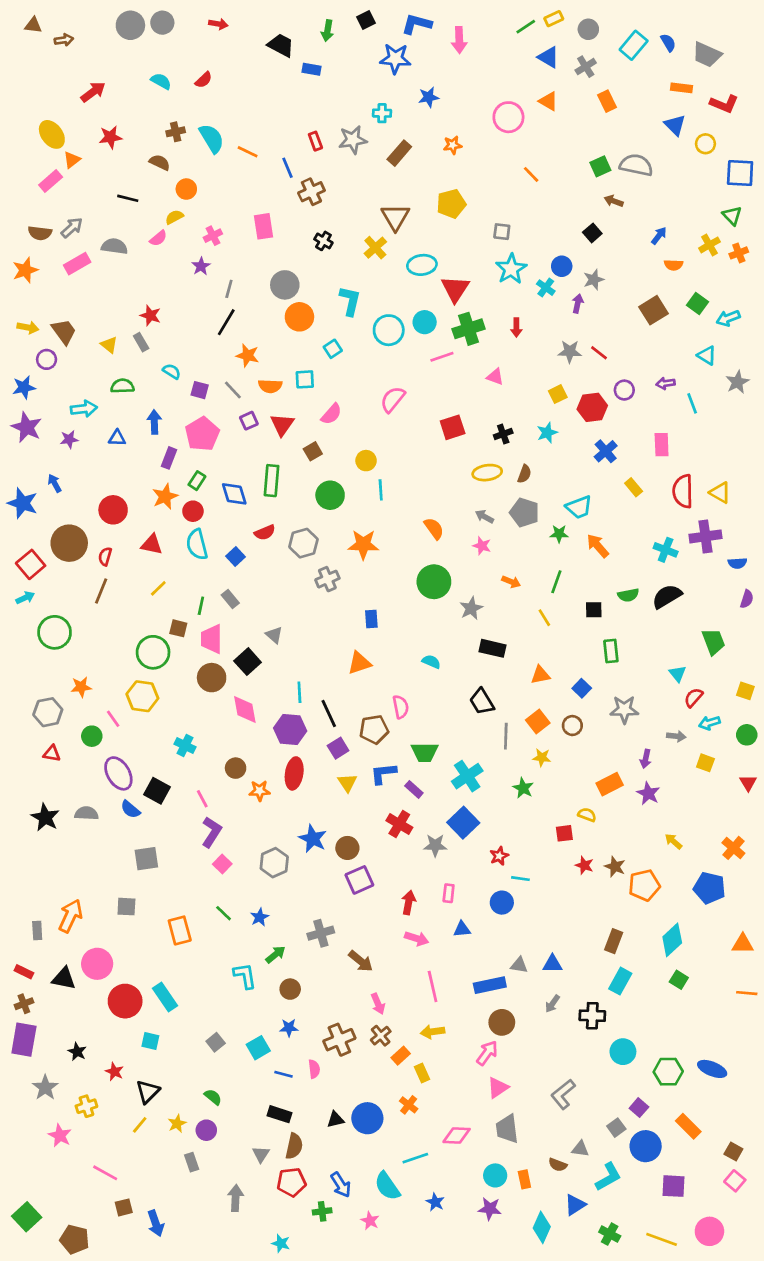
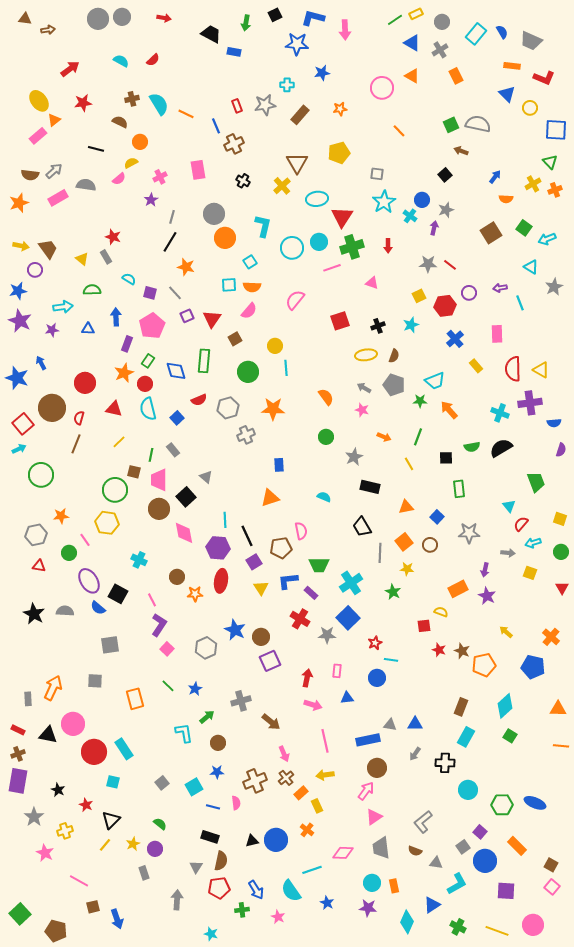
orange semicircle: (270, 386) -> (252, 287), moved
green circle: (434, 582) -> (326, 437), size x0.6
brown semicircle: (558, 1165) -> (415, 851), moved

